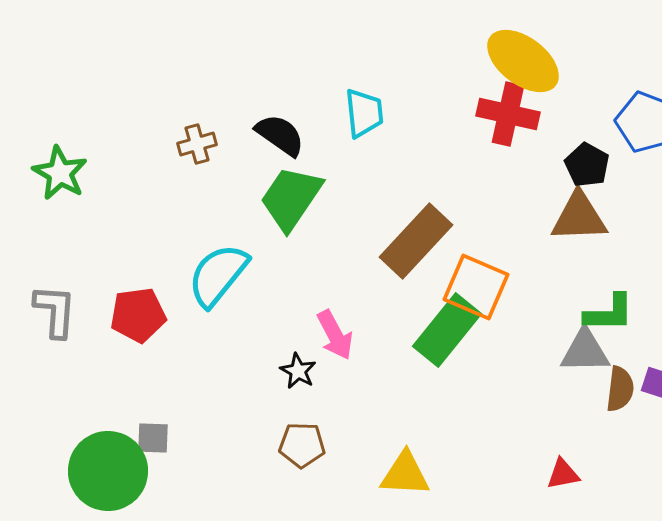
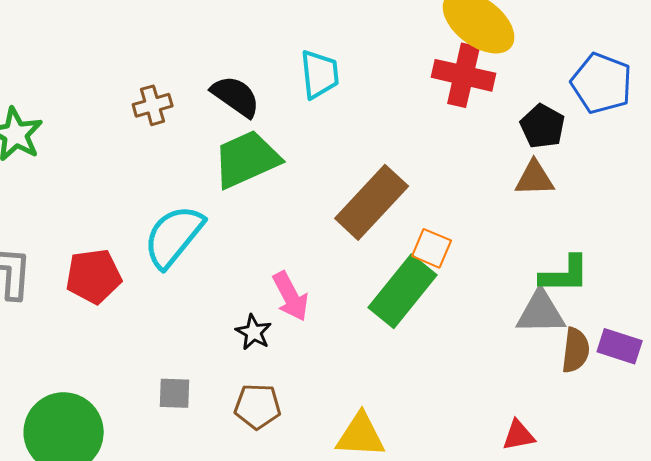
green trapezoid: (291, 198) -> (247, 159), turned 32
brown triangle: (579, 217) -> (535, 178), size x0.7
orange square: (476, 287) -> (432, 248), size x0.6
gray square: (153, 438) -> (175, 393), moved

